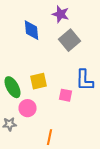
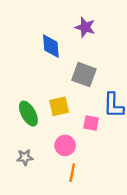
gray square: (70, 40) -> (84, 75), moved, turned -30
pink circle: (28, 108) -> (65, 145), moved

